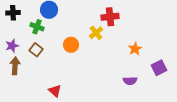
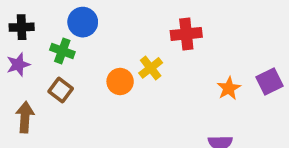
yellow cross: (96, 33) -> (151, 68), moved
purple star: (12, 46) -> (18, 65), moved
purple square: (159, 68) -> (269, 82), moved

